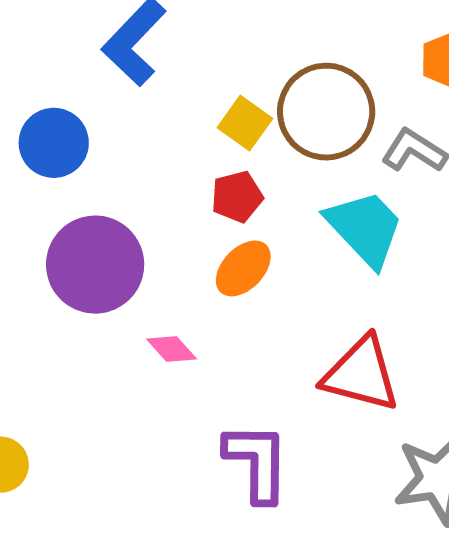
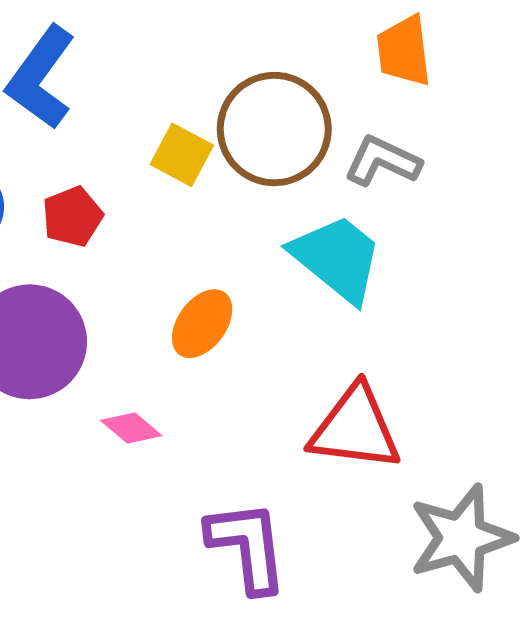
red pentagon: (237, 197) -> (72, 217), moved

